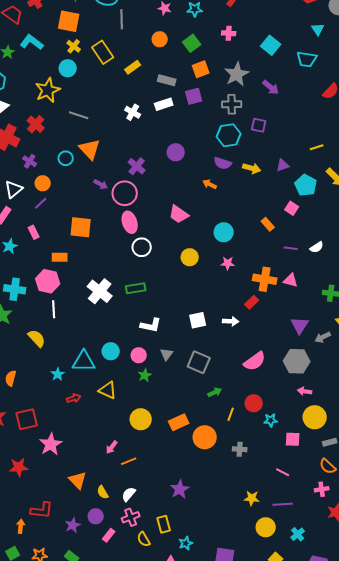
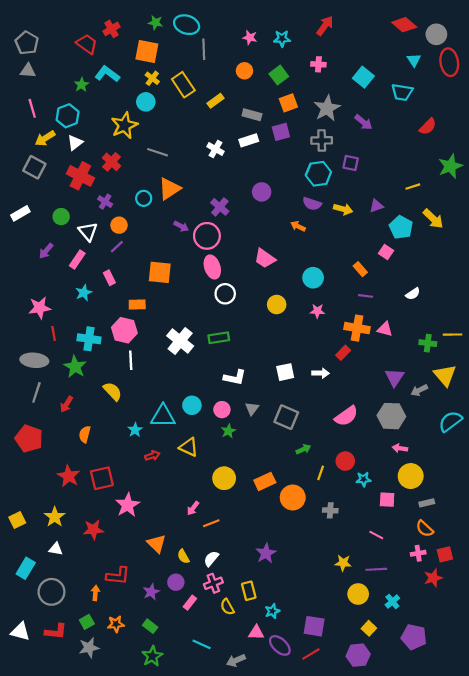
orange triangle: (90, 149) -> (169, 189), turned 40
white triangle: (14, 189) -> (88, 232), turned -30
purple line: (291, 248) -> (366, 296), moved

